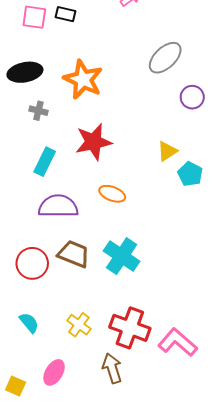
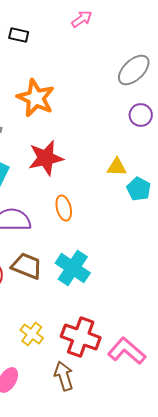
gray ellipse: (165, 58) -> (134, 70), moved
yellow triangle: (167, 151) -> (117, 167), turned 35
orange ellipse: (112, 194) -> (64, 208), turned 55

